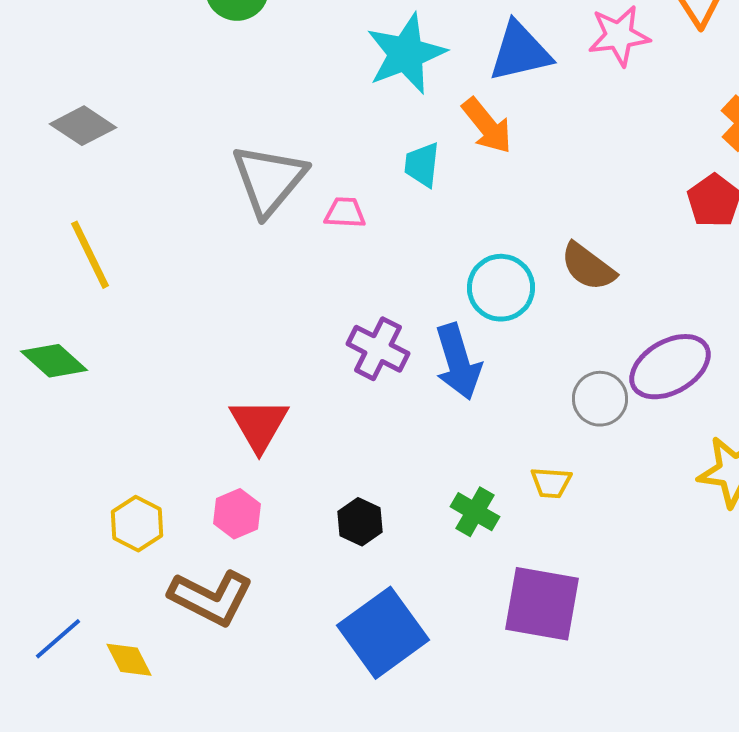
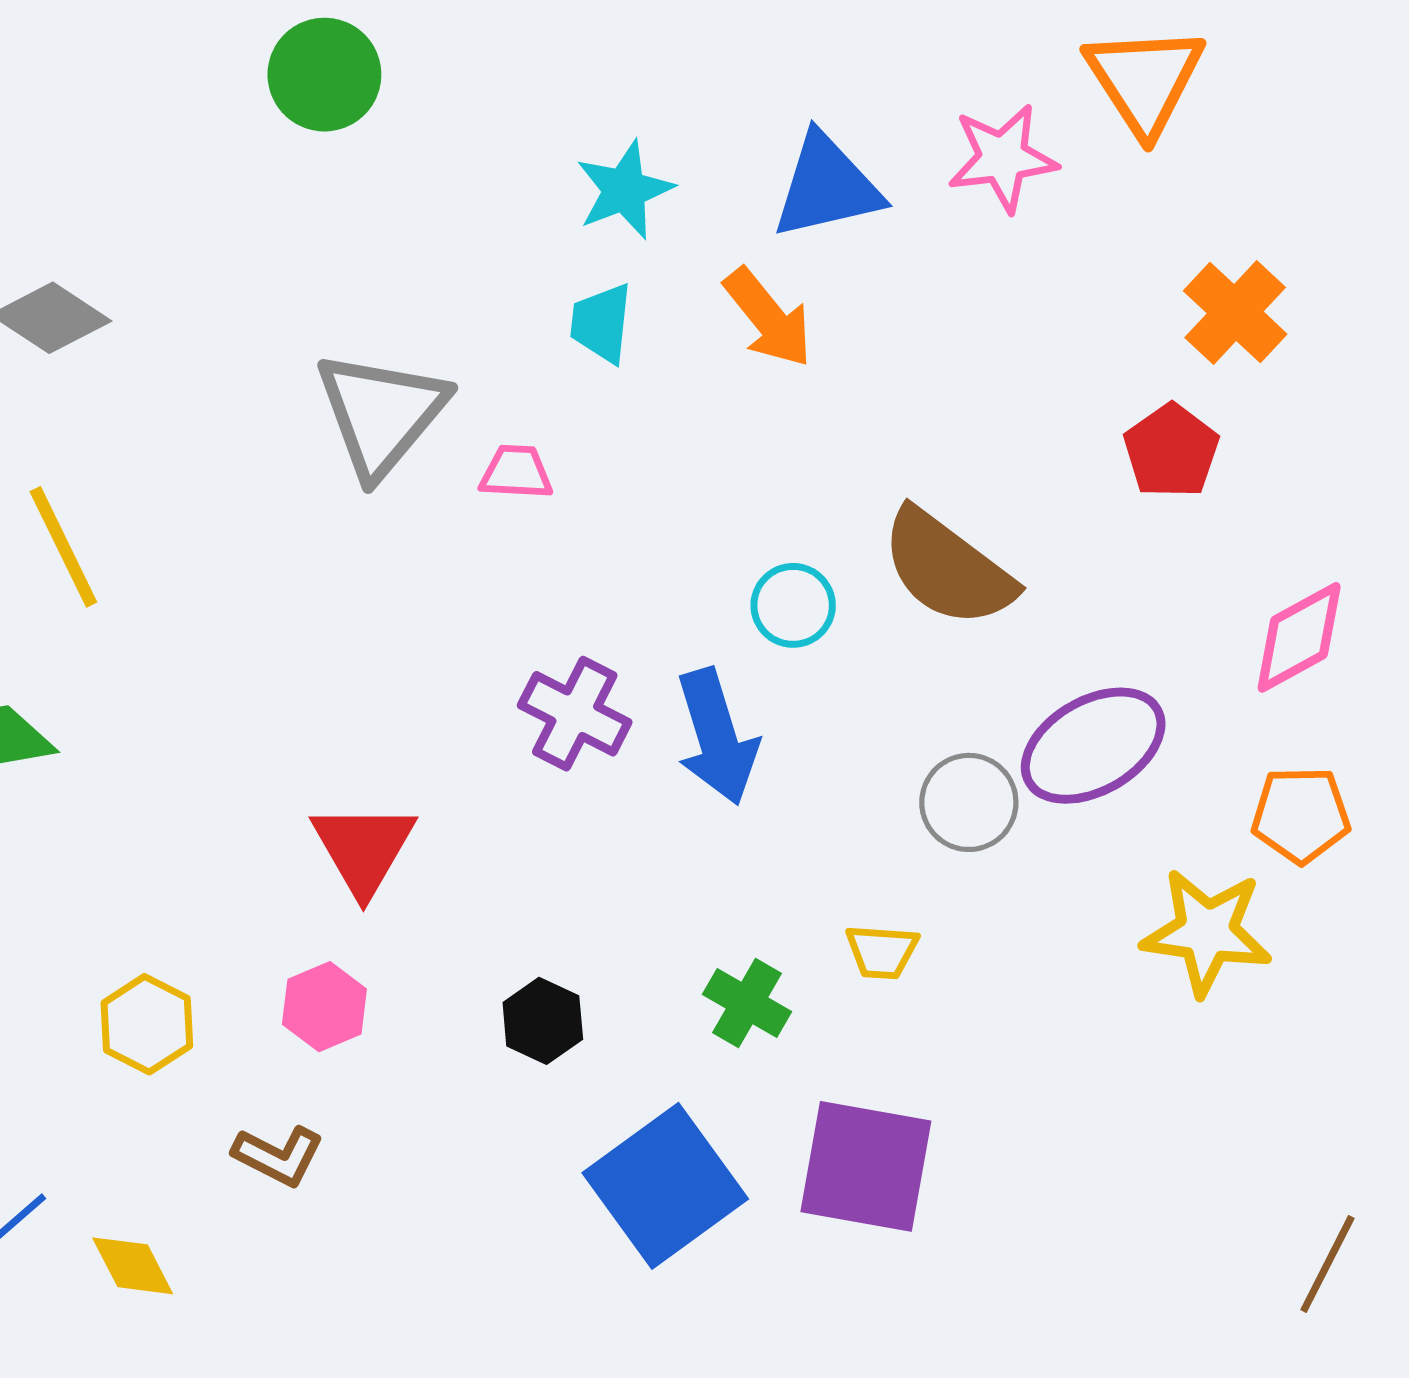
cyan star: (406, 54) -> (624, 190), size x0.7
cyan trapezoid: (422, 165) -> (601, 323), moved
brown semicircle: (588, 267) -> (948, 568), size x1.4
cyan circle: (501, 288) -> (793, 605), size x0.7
brown L-shape: (211, 598) -> (278, 1156), size x0.6
blue square: (383, 633) -> (665, 1186), moved

